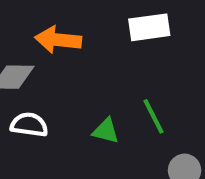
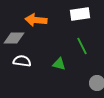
green line: (153, 116) -> (82, 46), moved

